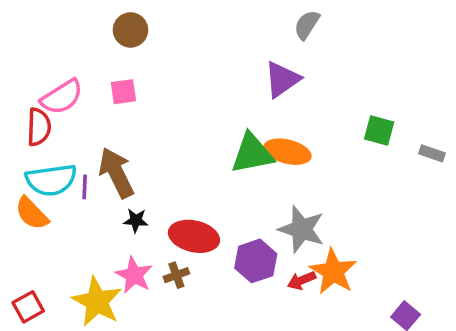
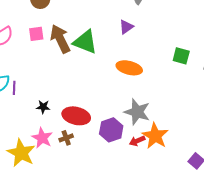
purple triangle: (282, 79) -> (126, 27), size x0.7
green triangle: (252, 153) -> (85, 42), moved, turned 32
brown arrow: (116, 173) -> (60, 39), moved

